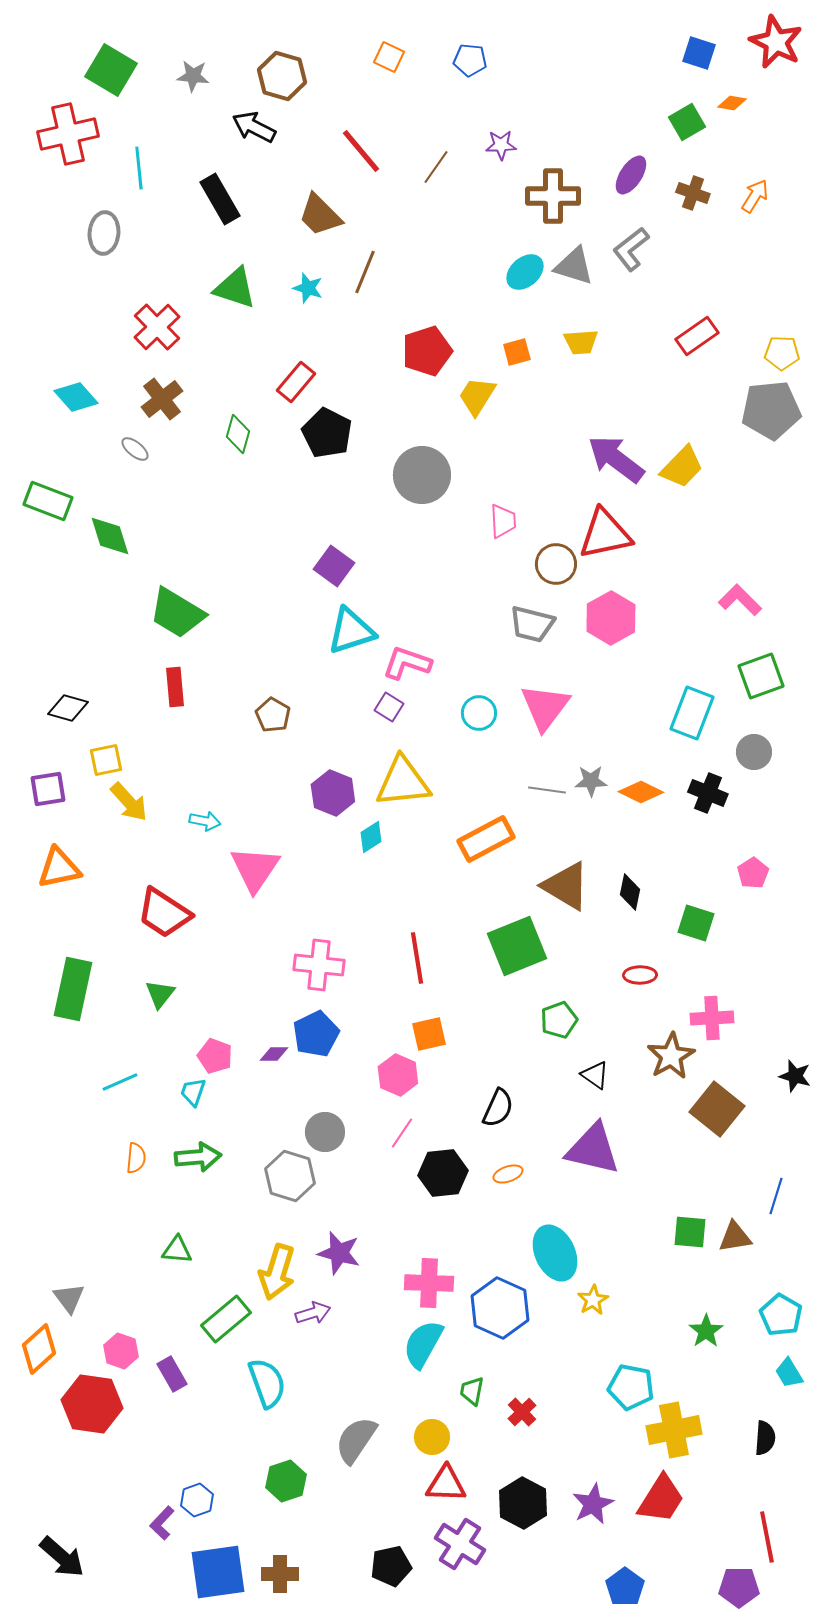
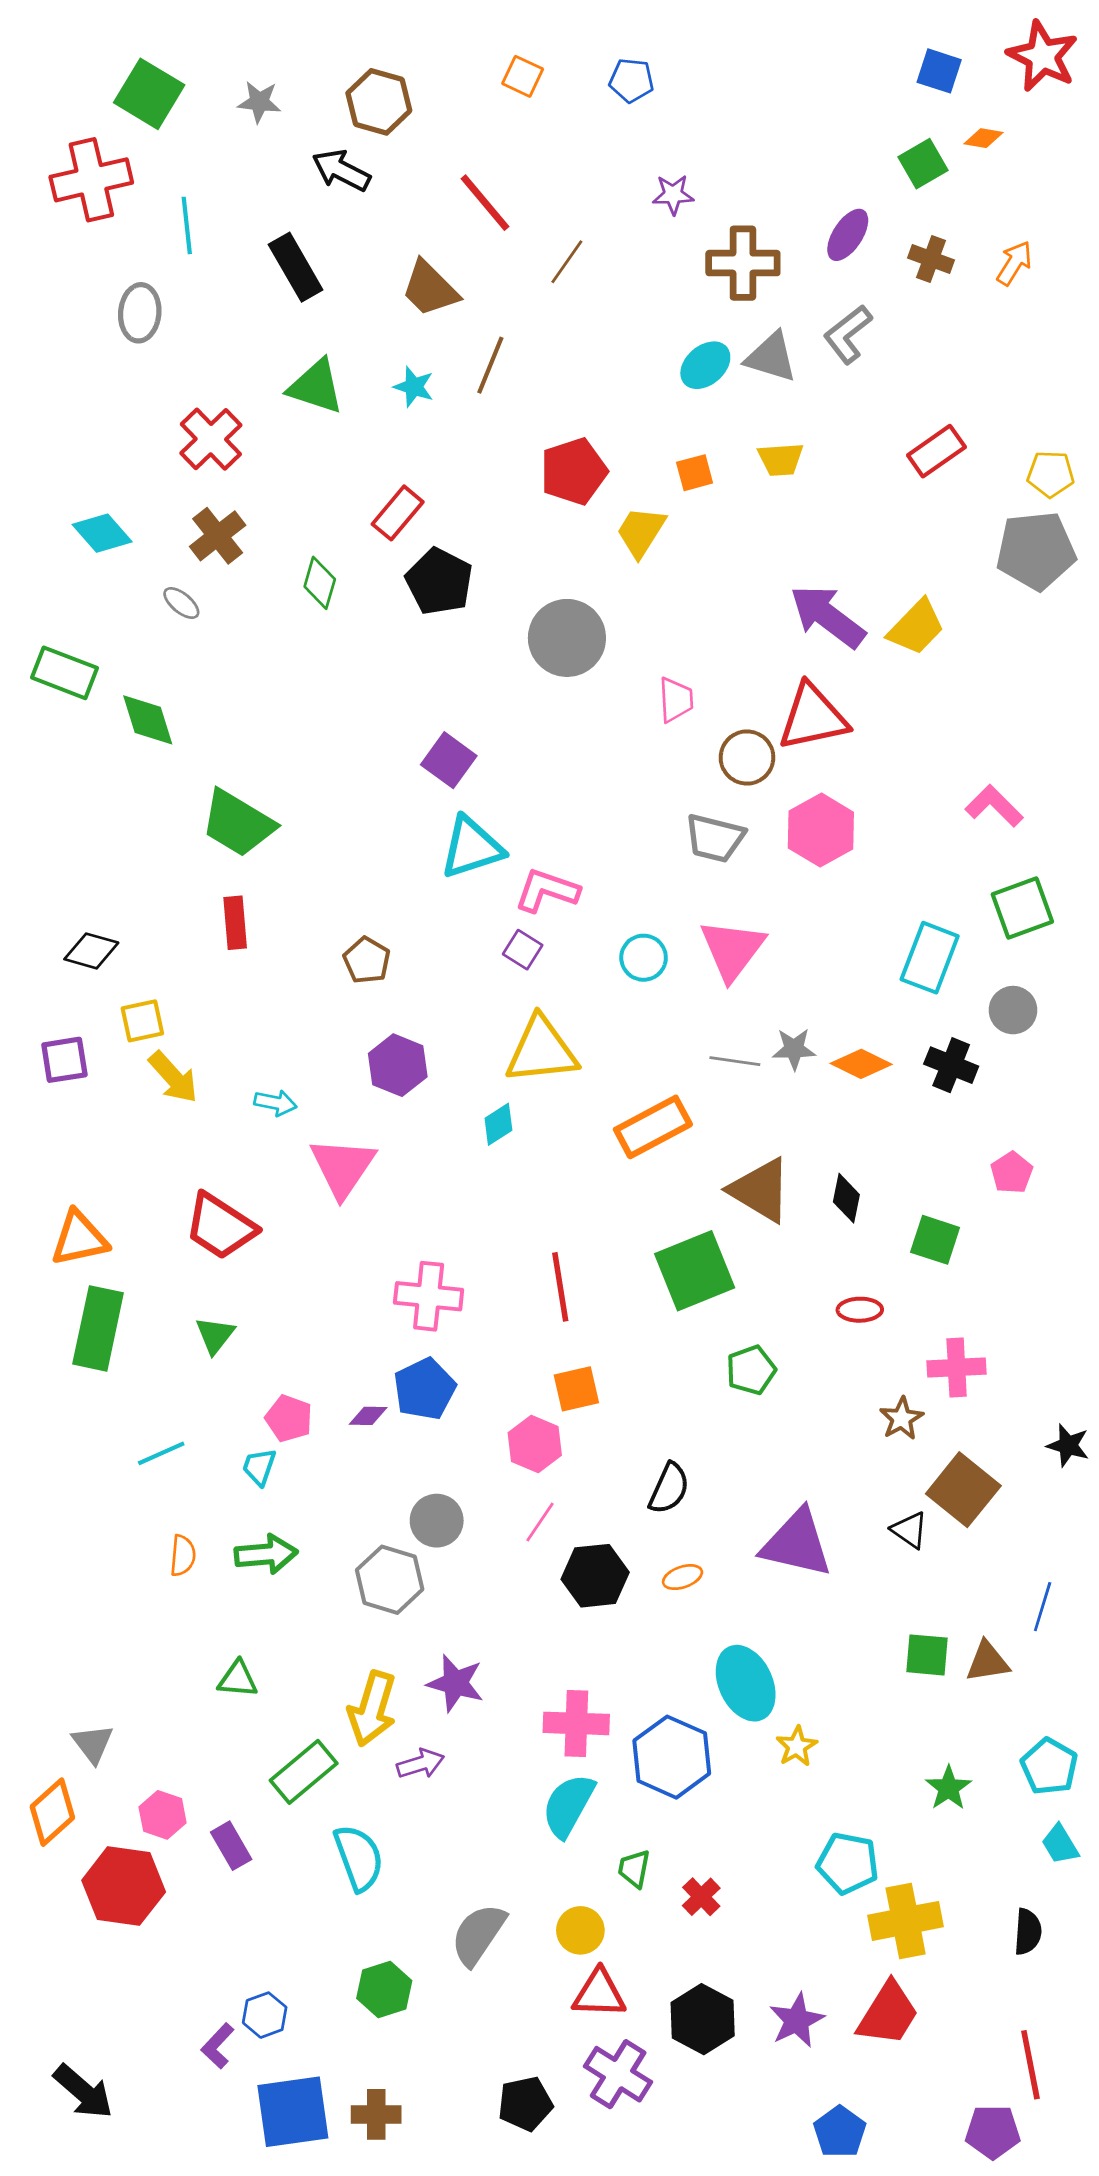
brown line: (436, 167) -> (567, 262), moved
purple hexagon: (333, 793) -> (398, 1065), moved
orange triangle: (59, 868) -> (79, 1238), moved
brown star: (671, 1056) -> (901, 1419), size x0.7
black triangle: (595, 1075) -> (910, 1530), moved

